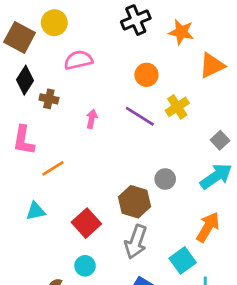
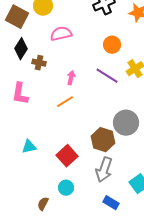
orange line: (53, 168) -> (65, 102), moved
gray circle: (165, 179) -> (126, 123), size x1.6

